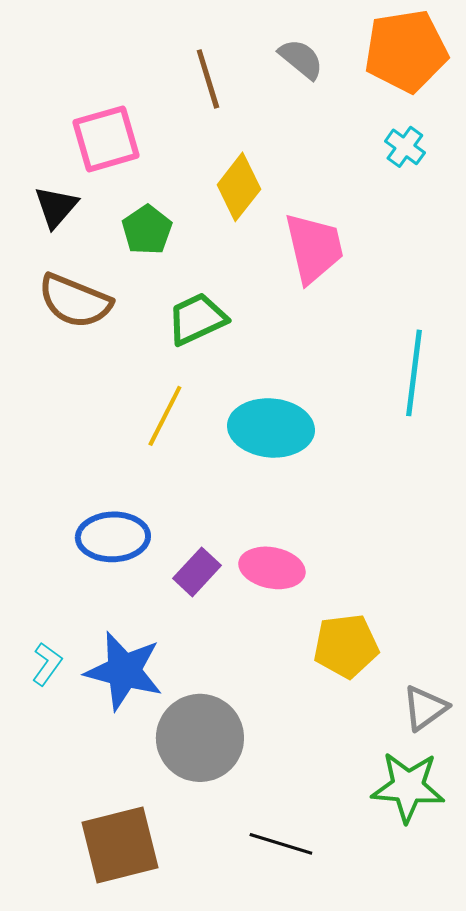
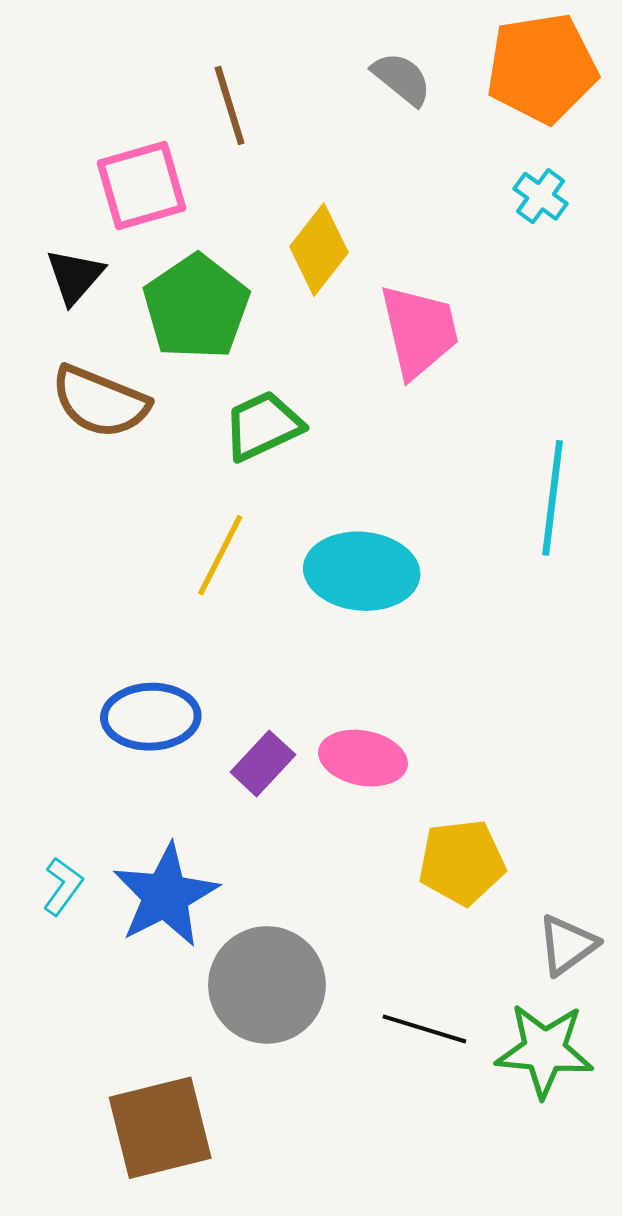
brown line: (208, 79) -> (230, 105), moved
green pentagon: (147, 230) -> (196, 307), size x1.6
blue star: (124, 671) -> (165, 896), turned 30
black line: (281, 844) -> (424, 1029), moved

